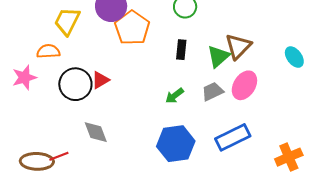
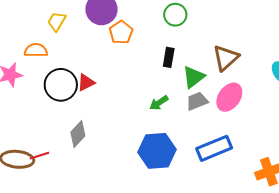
yellow trapezoid: (67, 21) -> (57, 21), size x0.7
orange pentagon: (132, 28) -> (121, 32), size x0.7
green triangle: (218, 56) -> (194, 77), moved
gray diamond: (96, 132) -> (78, 134), turned 60

